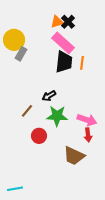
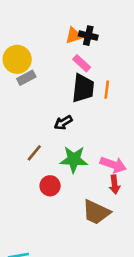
black cross: (68, 22) -> (88, 36), turned -32
pink rectangle: (63, 43) -> (82, 63), size x0.6
gray rectangle: (21, 54) -> (26, 78), turned 32
black arrow: (49, 96) -> (63, 123), moved

